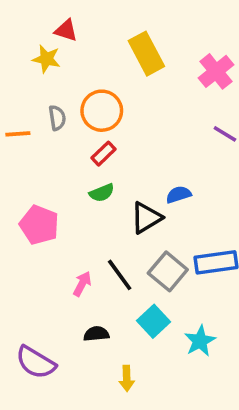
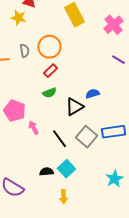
pink arrow: (82, 284) -> (33, 128), moved, turned -56
cyan square: (154, 321) -> (66, 169), moved
cyan star: (200, 341) -> (114, 179), moved

